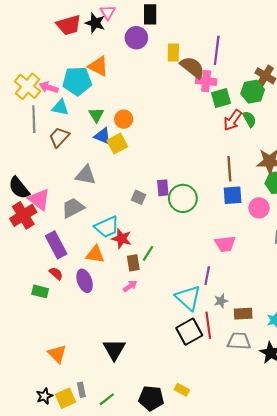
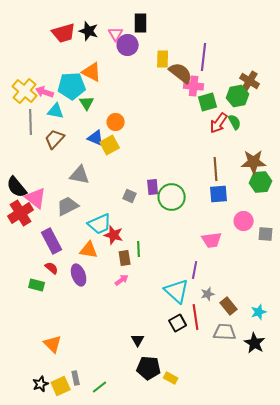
pink triangle: (108, 12) -> (116, 34), moved
green triangle: (96, 115) -> (87, 103), moved
pink circle: (259, 208) -> (244, 221), moved
green line: (148, 253) -> (139, 249), turned -35
brown rectangle: (243, 314) -> (229, 306), turned 54
black square: (189, 332) -> (178, 323), size x0.7
black triangle: (114, 350) -> (138, 340), moved, size x0.6
black pentagon: (151, 398) -> (149, 368), moved

